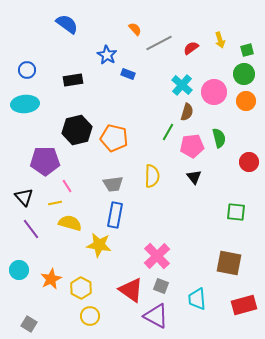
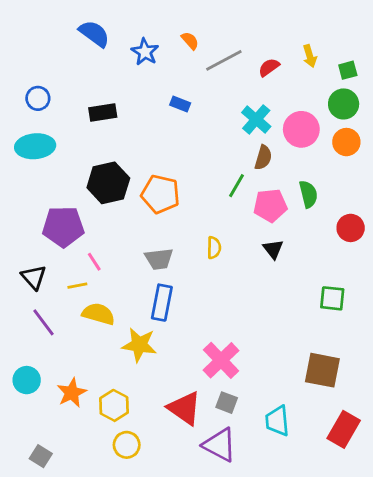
blue star: (107, 55) -> (145, 52), moved
yellow semicircle: (152, 176) -> (214, 248), size x0.7
red rectangle: (244, 305) -> (344, 429), turned -45

